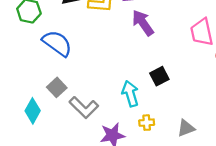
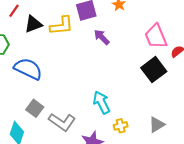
purple arrow: (143, 23) -> (102, 37), size x0.7
black square: (159, 76) -> (154, 70), moved, size x1.4

